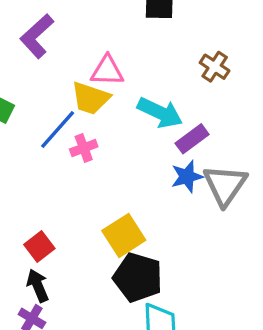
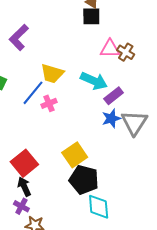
pink triangle: (107, 71) -> (110, 49), moved
red square: (39, 247) -> (24, 163), size x1.5

